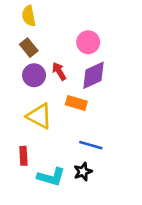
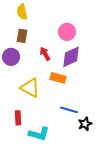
brown rectangle: (29, 48) -> (22, 36), turned 48
purple circle: (34, 75) -> (11, 57), moved
black star: (83, 172) -> (85, 124), moved

